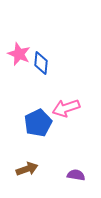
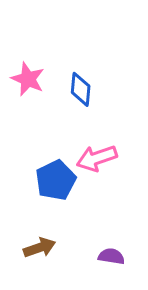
blue diamond: (41, 63) -> (81, 89), moved

